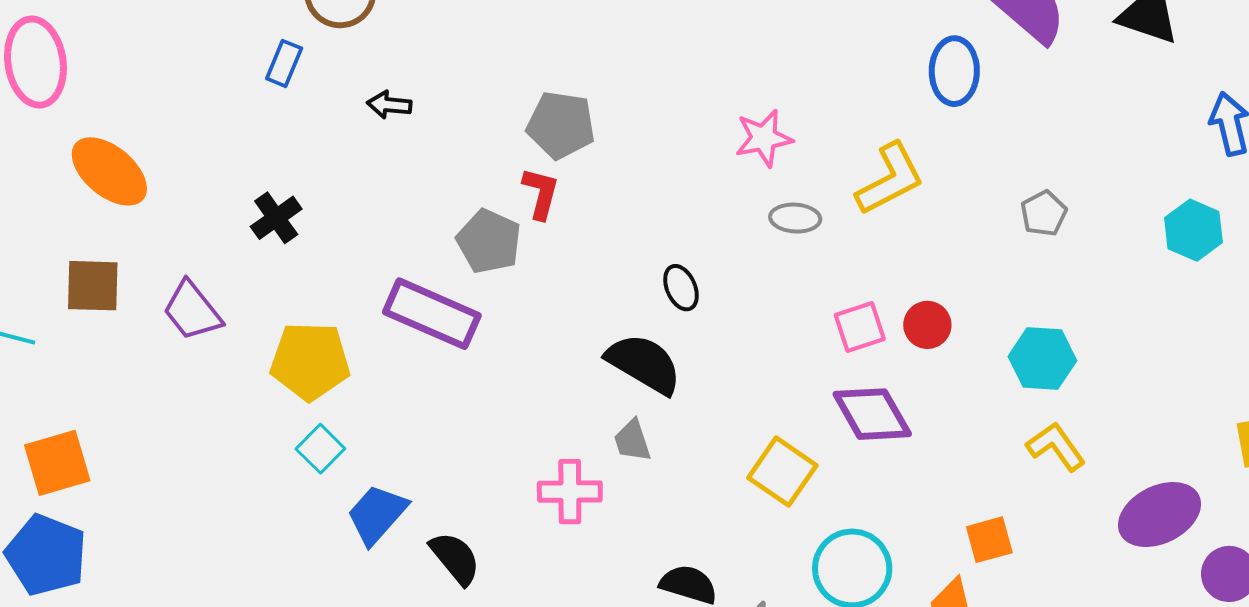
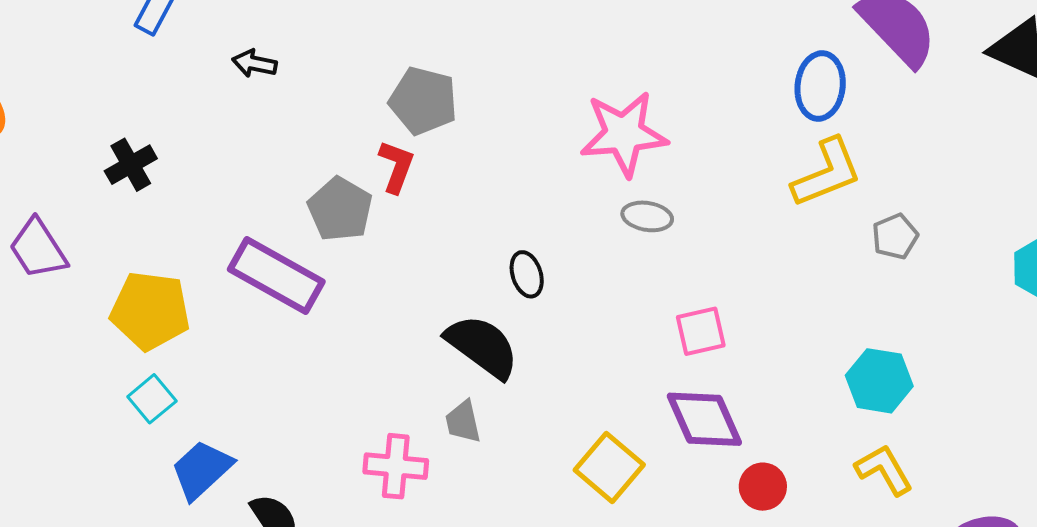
pink star: (764, 138) -> (624, 134), size x1.5
yellow L-shape: (890, 179) -> (827, 173), moved
red circle: (927, 325) -> (763, 487), moved

